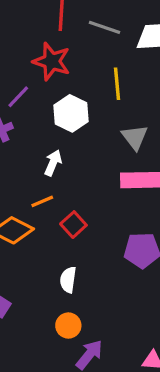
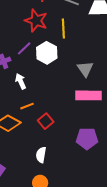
yellow line: (117, 84) -> (63, 28), moved
purple line: (18, 97) -> (24, 48), moved
white arrow: (53, 163) -> (21, 81), moved, turned -49

